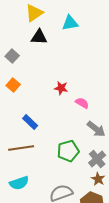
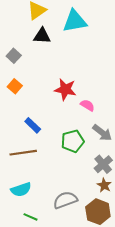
cyan triangle: (70, 23) -> (75, 21), size x1.4
red star: (61, 88) -> (65, 89), size x1.5
green pentagon: (68, 151) -> (73, 141), moved

